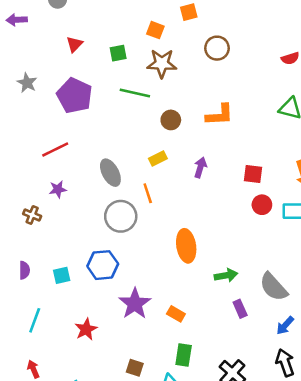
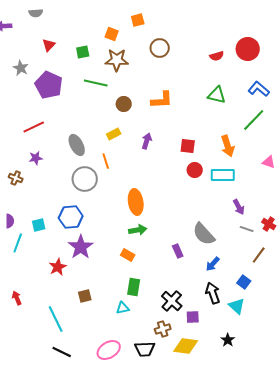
gray star: (27, 83) -> (21, 68), moved
green arrow: (226, 275) -> (138, 230), moved
purple star: (135, 304) -> (81, 247), moved
cyan line: (35, 320) -> (18, 243), moved
brown square: (135, 368) -> (85, 296), moved, turned -32

